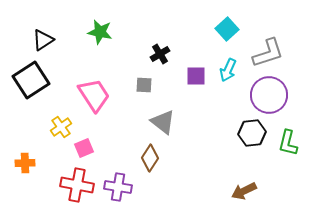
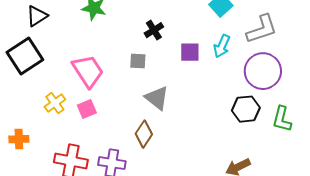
pink square: (84, 148) -> (87, 109), moved

